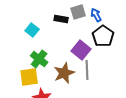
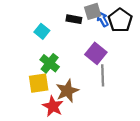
blue arrow: (96, 15) -> (103, 19), moved
black pentagon: (103, 36) -> (120, 20), moved
brown star: (64, 73) -> (67, 91), moved

